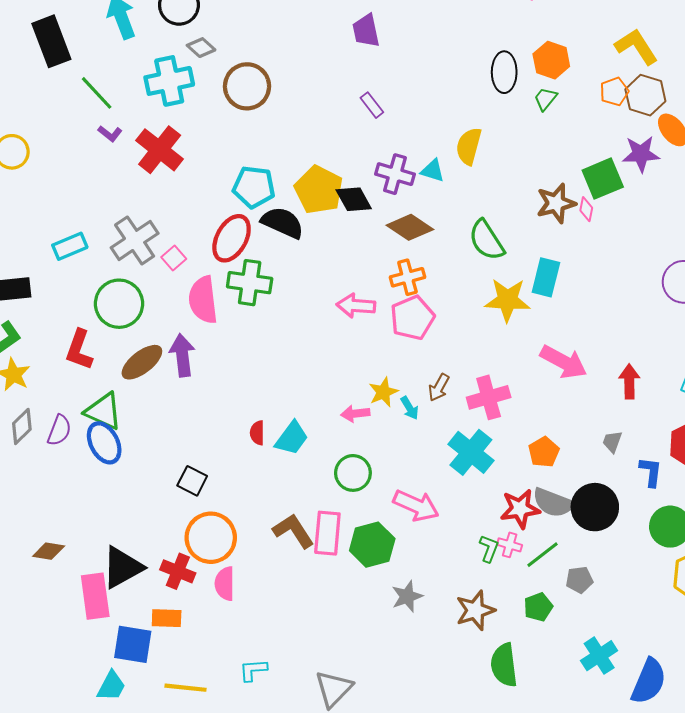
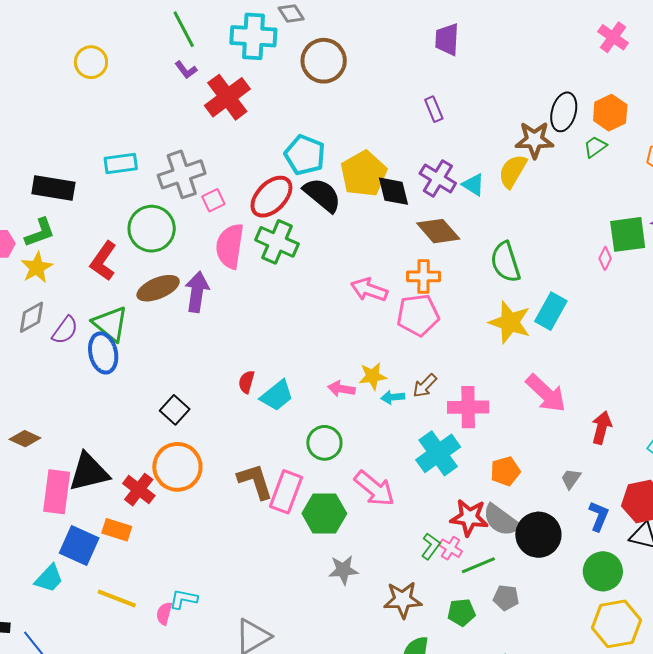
brown star: (556, 203) -> (534, 140), moved
cyan arrow: (410, 408) -> (393, 397), turned 100
pink semicircle: (225, 584) -> (164, 613), moved, size x0.7

